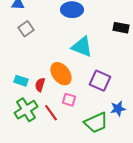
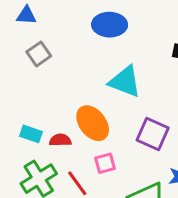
red semicircle: (40, 85) -> (60, 140), turned 72
pink square: (69, 100) -> (105, 163), turned -32

